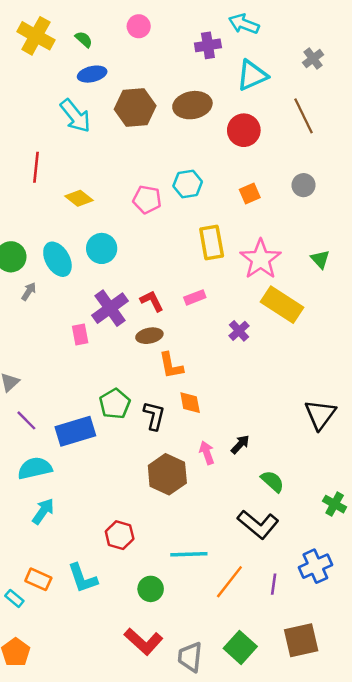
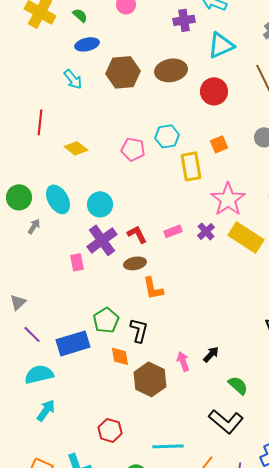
cyan arrow: (75, 116) -> (73, 79), size x0.7
yellow rectangle: (212, 242) -> (191, 166), moved
cyan circle: (102, 248) -> (100, 204), moved
purple cross: (239, 331) -> (206, 231), moved
orange diamond: (190, 403) -> (120, 356), moved

